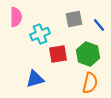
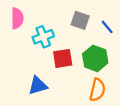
gray square: (74, 19) -> (80, 20), turned 30

